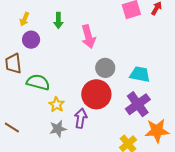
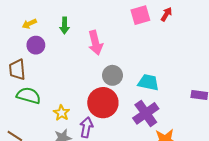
yellow arrow: (24, 19) -> (29, 24), turned 40
green semicircle: (38, 82) -> (29, 96), moved

